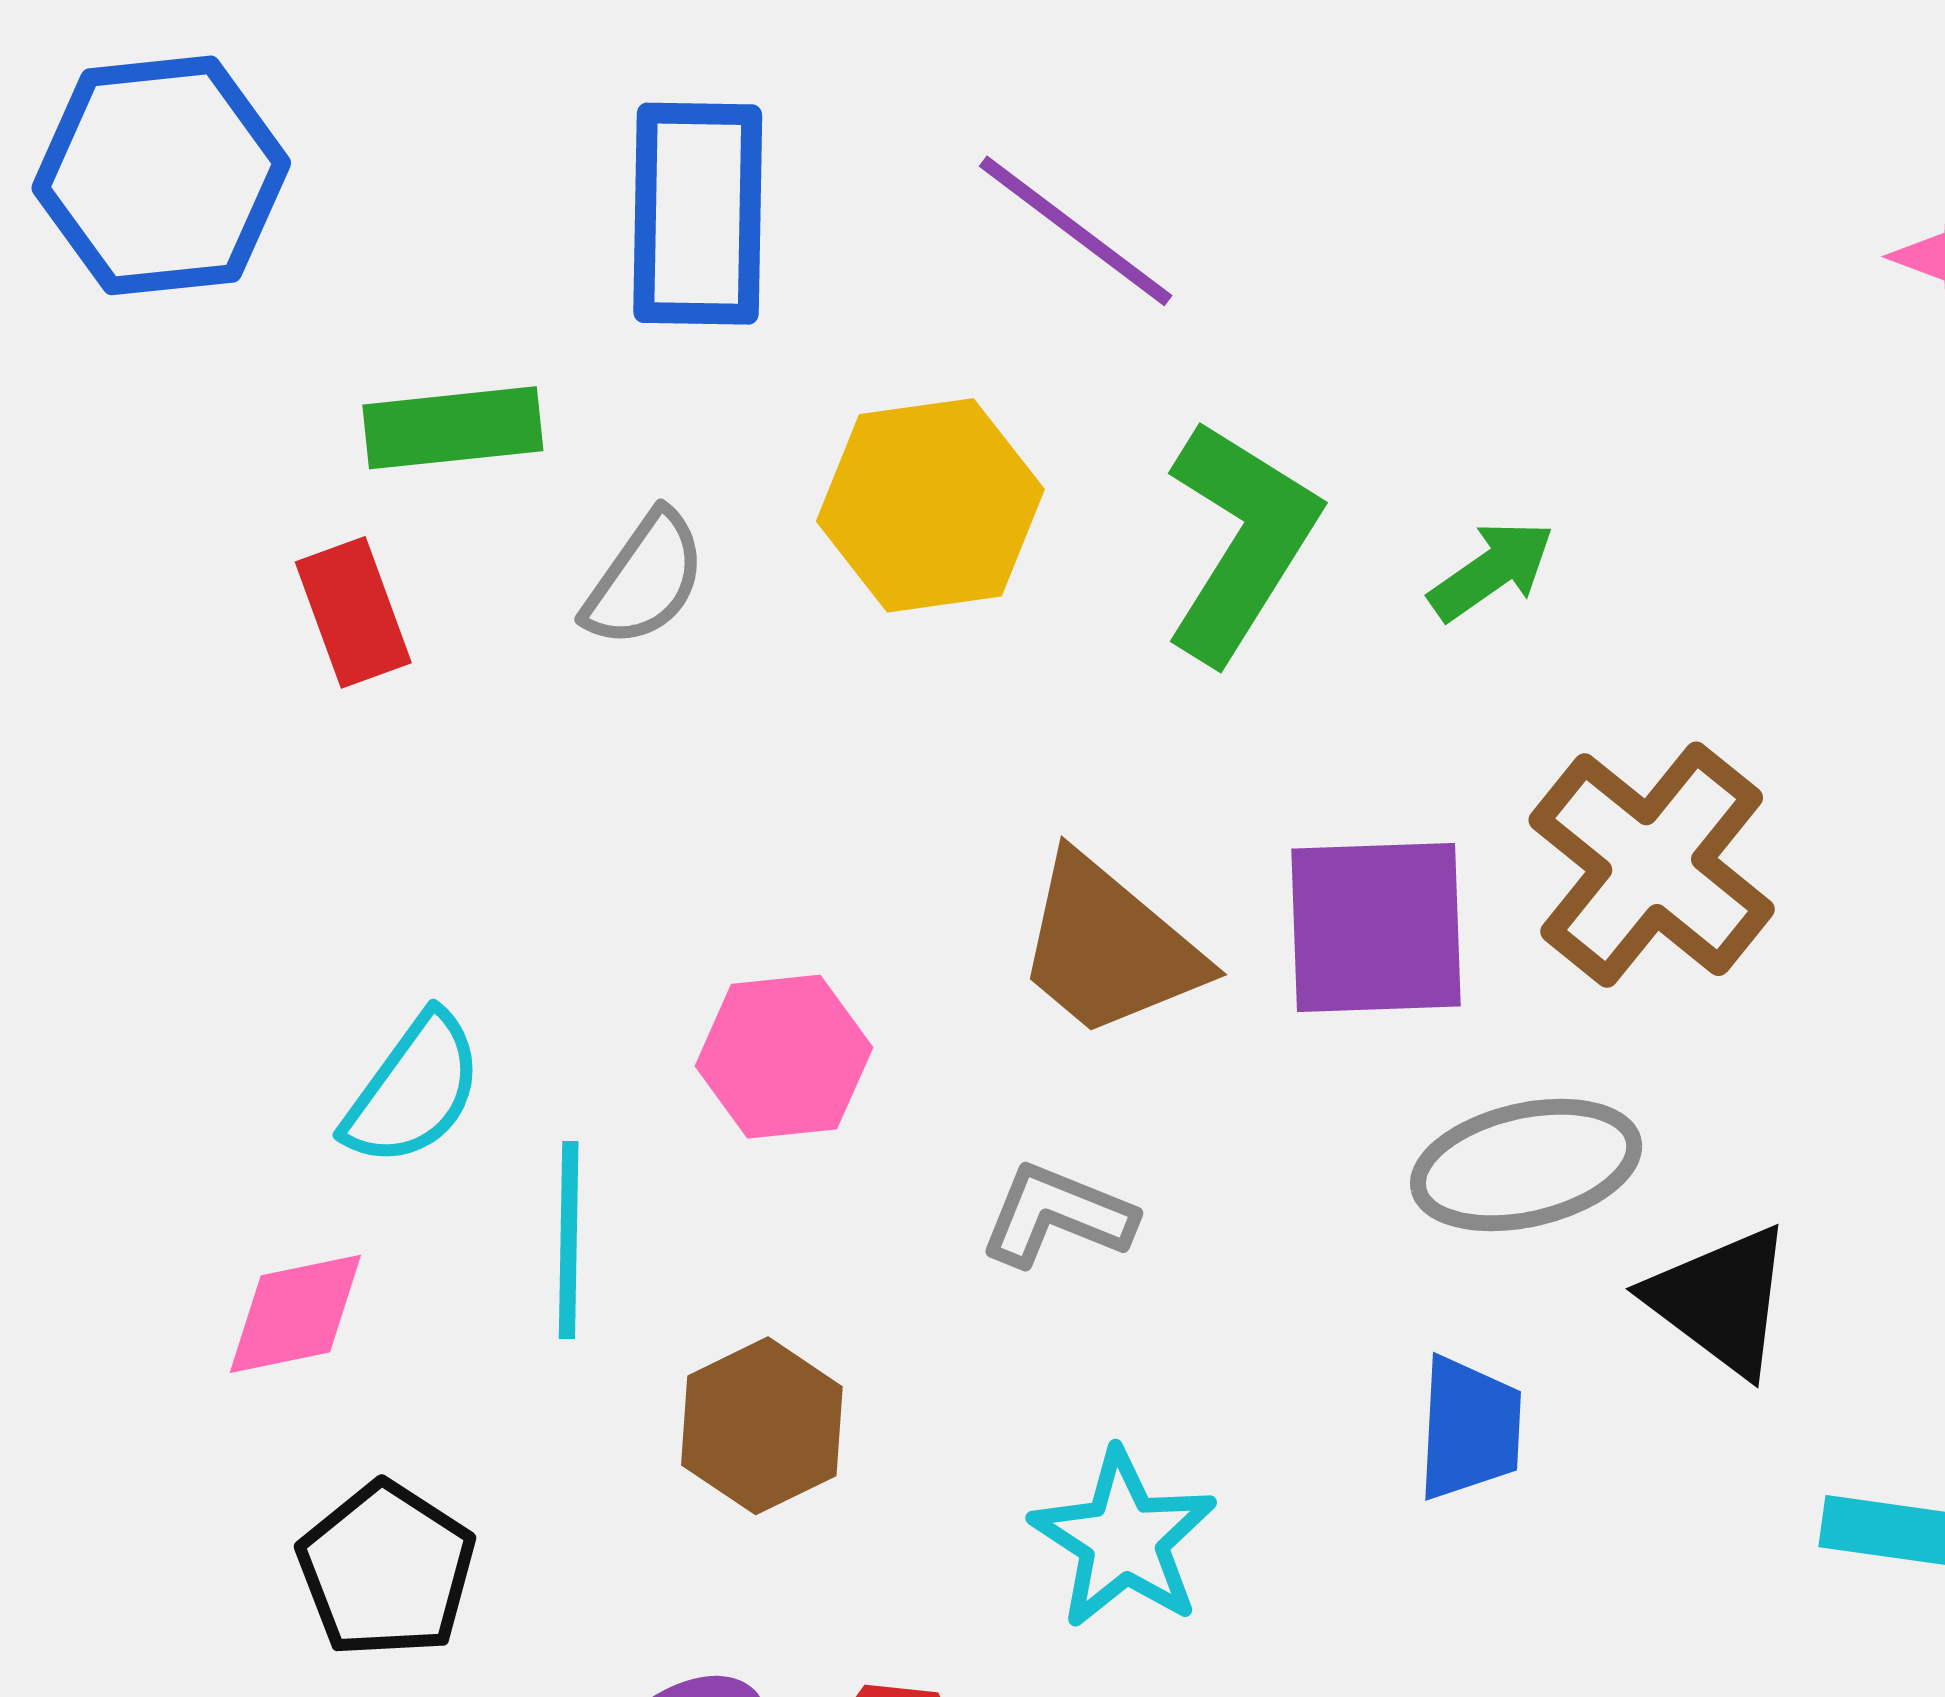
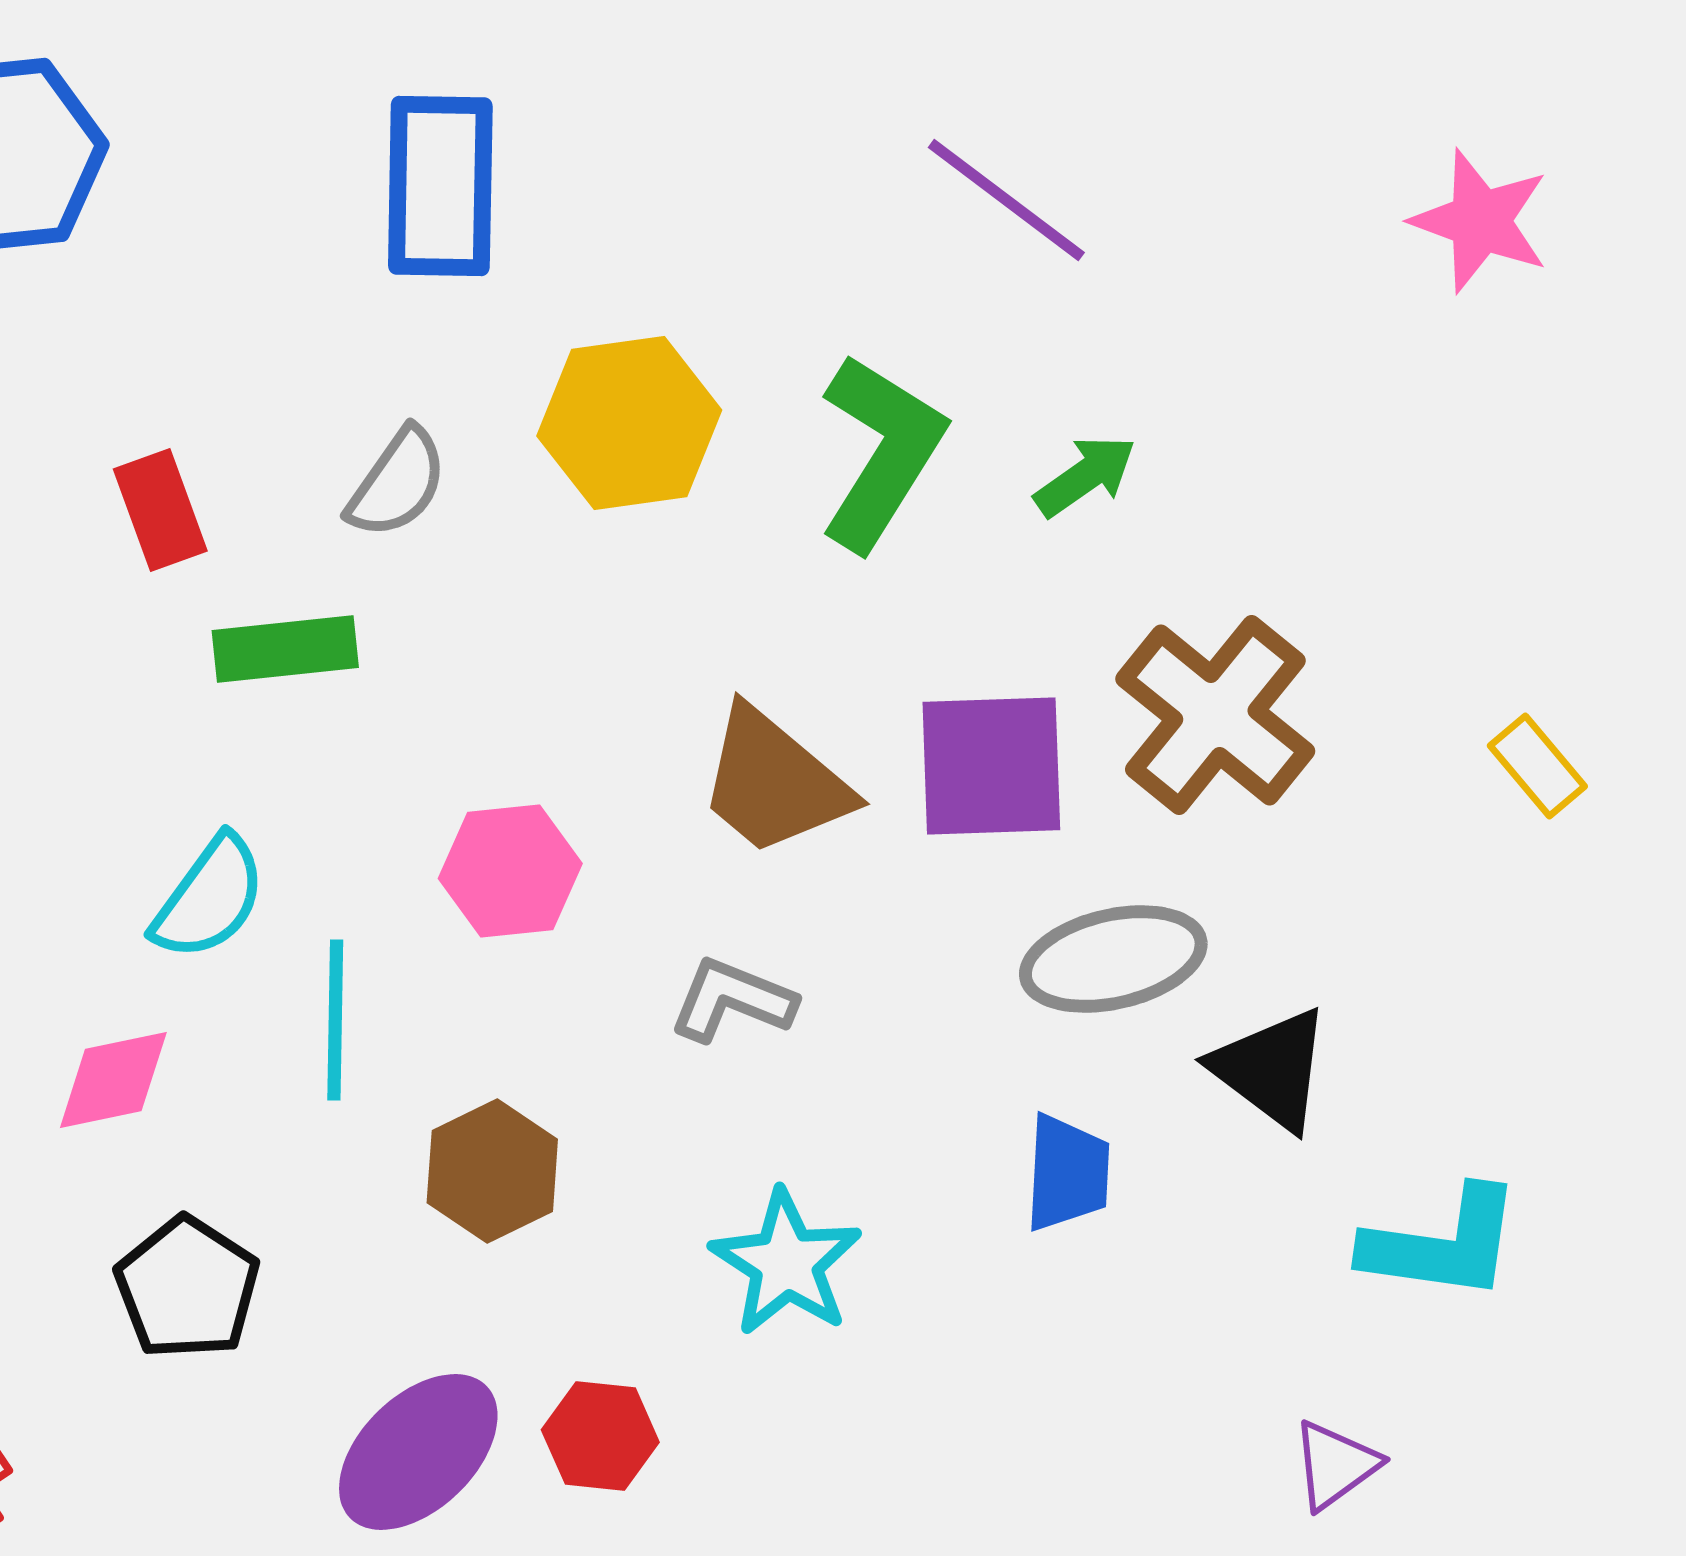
purple line: (1076, 231) -> (1006, 200), moved
green rectangle: (453, 428) -> (285, 649), moved

